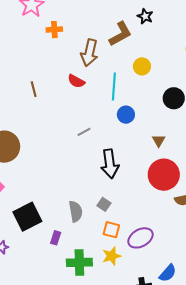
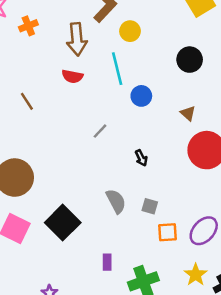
yellow circle: (142, 66) -> (130, 31), moved
black arrow: (110, 164) -> (141, 158), size x0.5
gray semicircle: (76, 211) -> (116, 201), moved
black square: (27, 217) -> (63, 223), moved
yellow star: (112, 256) -> (196, 275), moved

